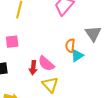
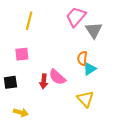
gray triangle: (93, 34) -> (94, 30), moved
yellow triangle: (50, 85) -> (85, 99), moved

